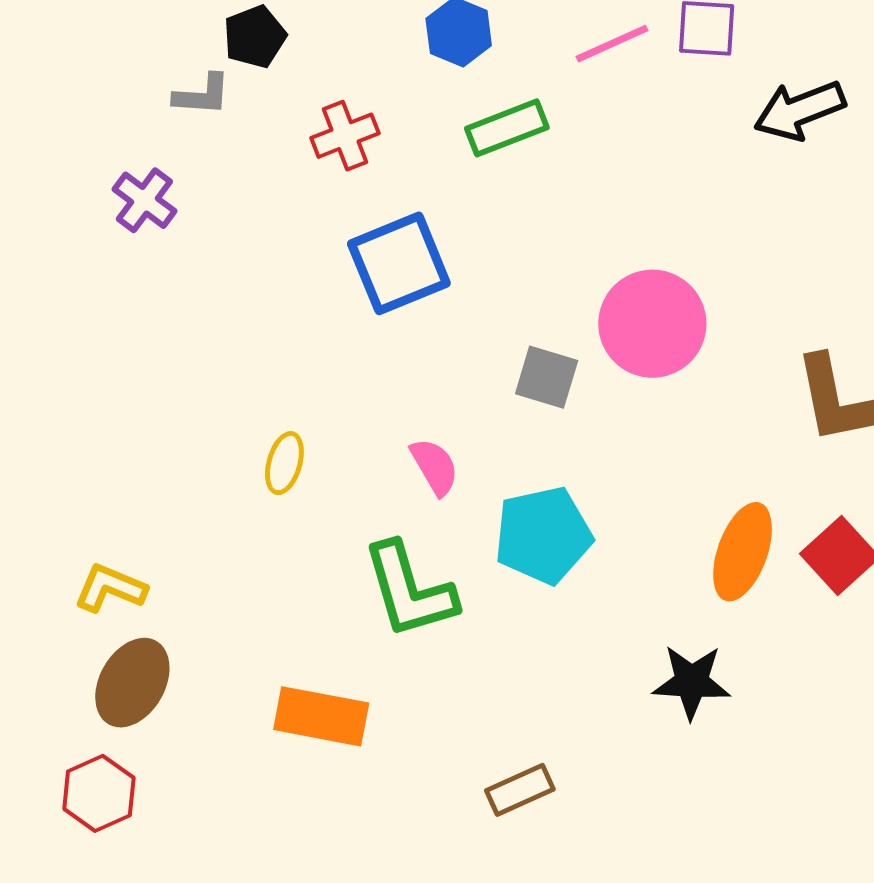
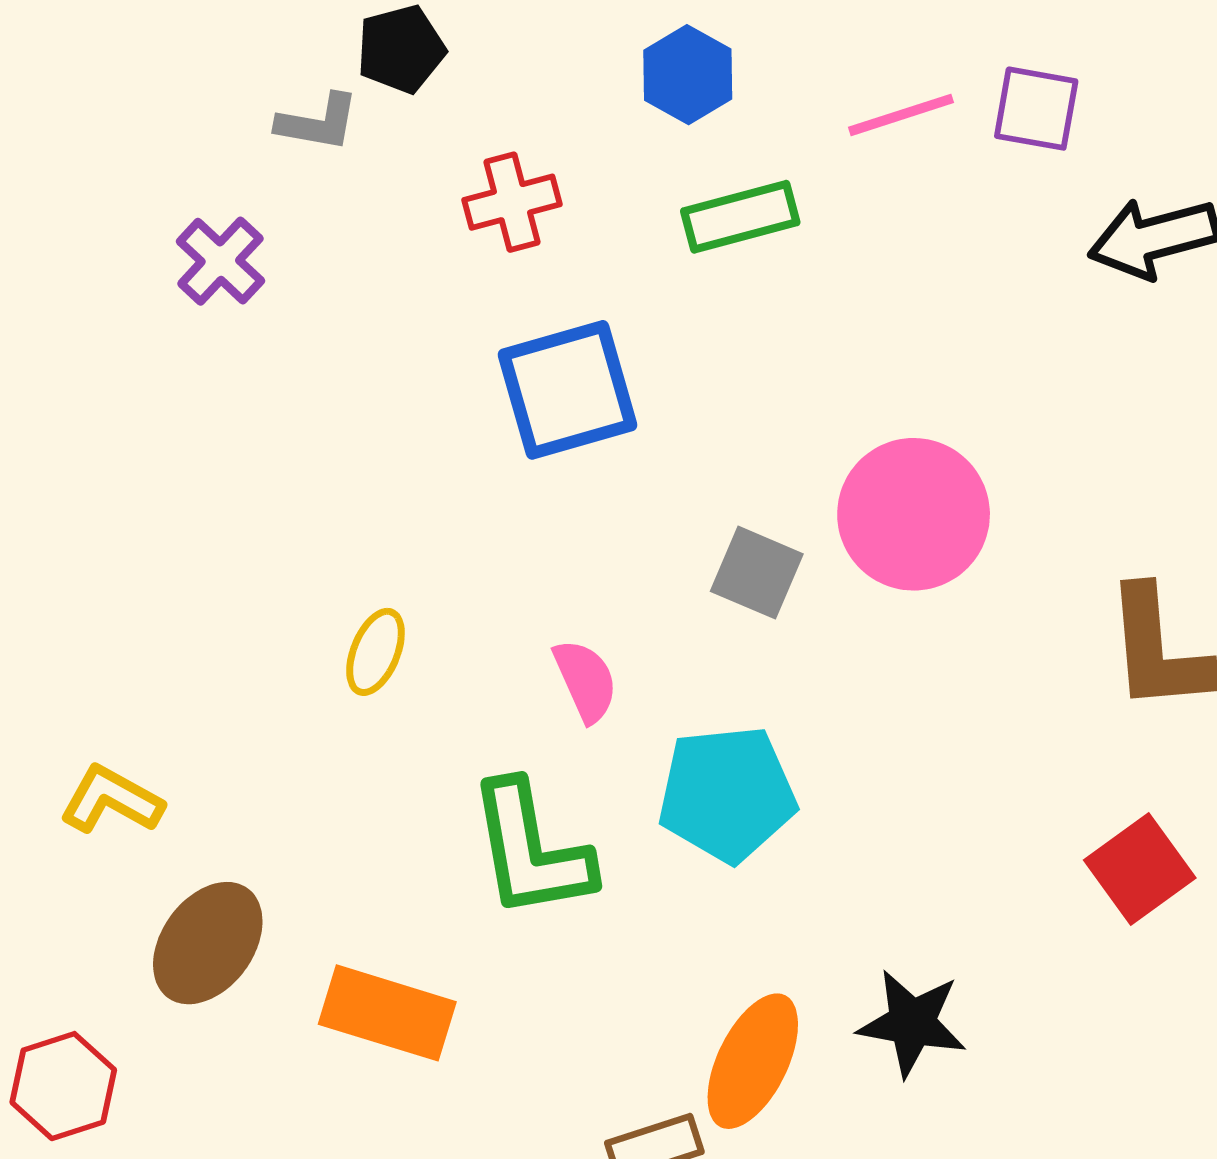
orange ellipse: (743, 552) -> (753, 1061), moved
brown ellipse: (132, 683) -> (208, 943), moved

